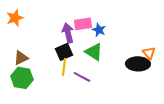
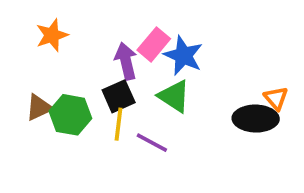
orange star: (15, 18) -> (52, 35), moved
pink rectangle: (83, 24) -> (154, 44), turned -42
blue star: (99, 30) -> (183, 56), size x1.5
green hexagon: (22, 78) -> (70, 115), moved

